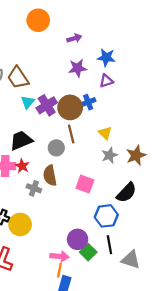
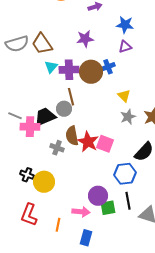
purple star: (78, 68) -> (85, 39), moved
purple cross: (47, 105) -> (69, 70), turned 30
brown line: (71, 134) -> (71, 97), moved
black trapezoid: (21, 140) -> (45, 117), moved
gray circle: (56, 148) -> (64, 109), moved
red star: (22, 166) -> (88, 142), moved, size x1.5
green square: (88, 252) -> (108, 208), turned 35
orange line: (59, 270) -> (58, 225), moved

